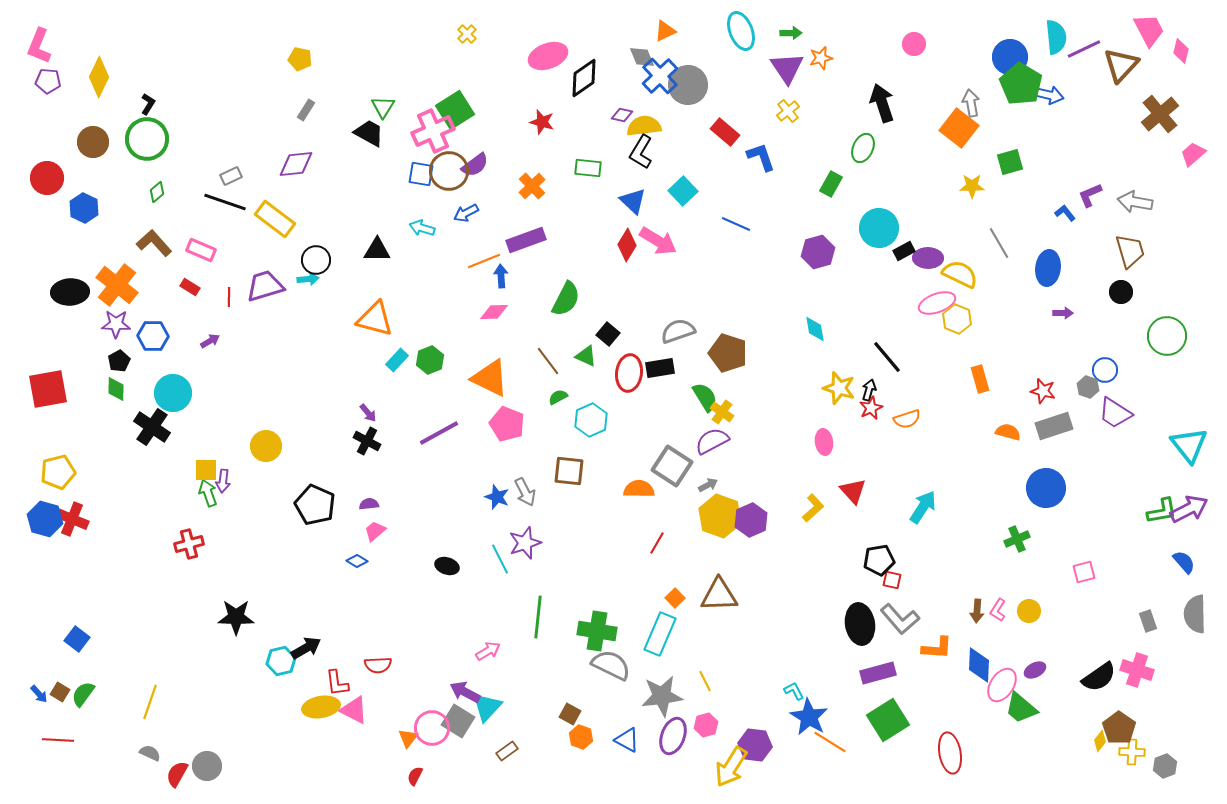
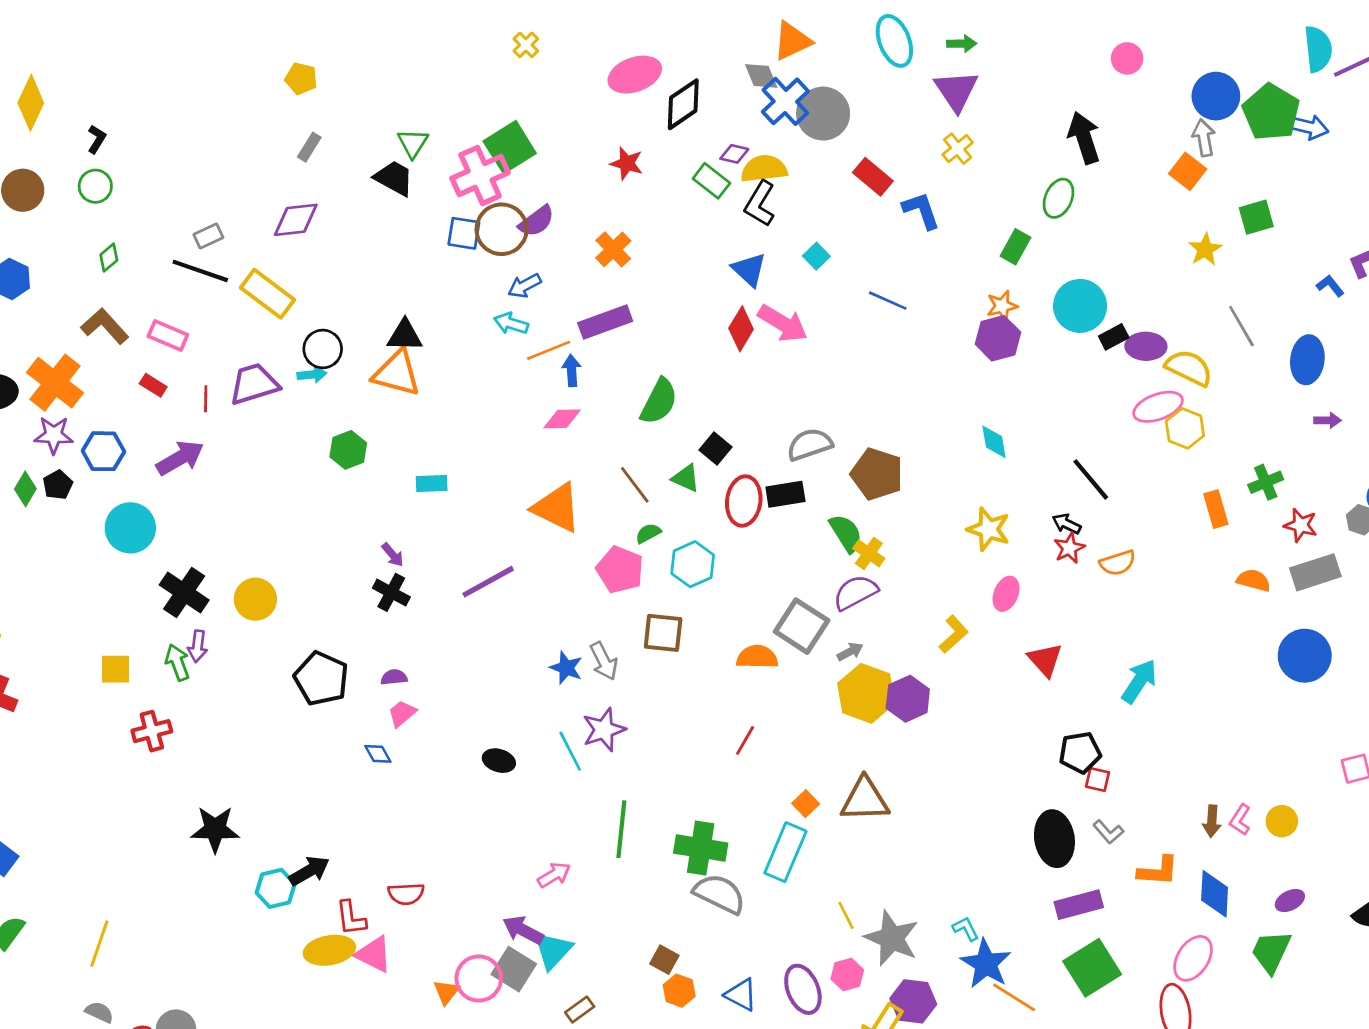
orange triangle: (665, 31) -> (792, 41), size x1.4
blue circle: (1010, 57) -> (1216, 96), moved
orange star: (821, 58) -> (1002, 306), moved
orange square: (959, 128) -> (1188, 171), size x0.7
green circle: (147, 139) -> (95, 186), size x0.6
green rectangle: (588, 168) -> (711, 181), moved, turned 32
yellow star: (972, 186) -> (1205, 249), turned -30
cyan square: (683, 191) -> (816, 256), size x0.7
cyan arrow: (422, 228) -> (511, 323), moved
orange triangle: (375, 319) -> (397, 373), moved
purple arrow: (210, 341) -> (180, 458), size x1.8
cyan rectangle: (397, 360) -> (432, 483), turned 45
green hexagon: (430, 360) -> (348, 450), moved
yellow star: (839, 388) -> (989, 529), moved
green diamond: (116, 389) -> (25, 489), moved, turned 30
black arrow: (869, 390) -> (1067, 524), turned -80
pink pentagon: (507, 424) -> (620, 570), moved
black cross: (152, 427) -> (184, 592), moved
pink ellipse: (824, 442) -> (1006, 594), turned 30
yellow square: (206, 470) -> (116, 669), moved
yellow L-shape: (813, 508) -> (954, 634), moved
green cross: (1017, 539) -> (1266, 482), moved
red line: (657, 543) -> (745, 740), moved
blue diamond: (357, 561) -> (378, 754), turned 30
gray L-shape: (900, 619) -> (1108, 832), size x0.6
pink ellipse: (1002, 685) -> (1193, 958), moved
gray star: (662, 696) -> (892, 938), moved, turned 30
green trapezoid: (1021, 708) -> (1271, 952), turned 75
purple ellipse: (673, 736) -> (803, 989), turned -42

